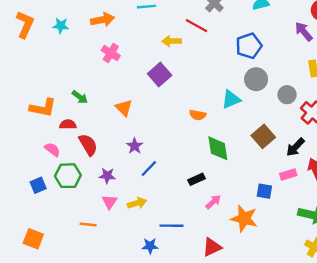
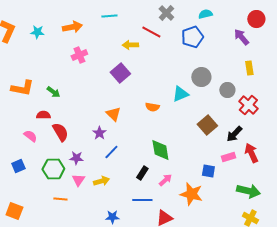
blue pentagon: (249, 46) -> (192, 37), moved
pink cross: (111, 53) -> (79, 55), turned 35
orange L-shape: (43, 108) -> (22, 88), moved
orange triangle: (124, 108) -> (113, 114), moved
green diamond: (218, 148) -> (160, 150), moved
green hexagon: (68, 176) -> (53, 169), moved
black rectangle: (197, 179) -> (142, 173), moved, turned -32
blue line: (171, 226) -> (142, 200), moved

